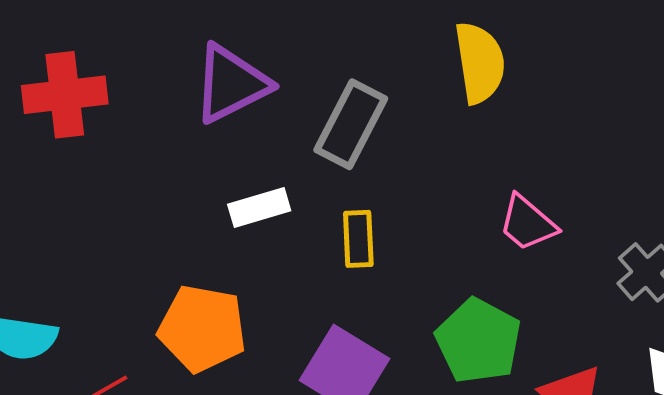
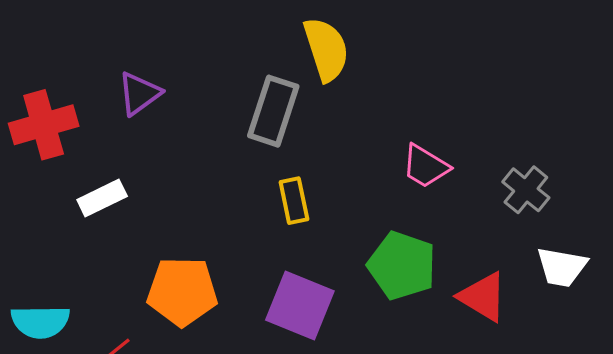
yellow semicircle: (480, 63) -> (326, 49), moved
purple triangle: (231, 84) -> (139, 93), moved, size x0.7
white rectangle: (259, 207) -> (102, 198), moved

